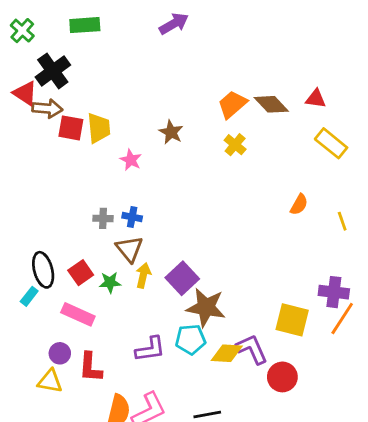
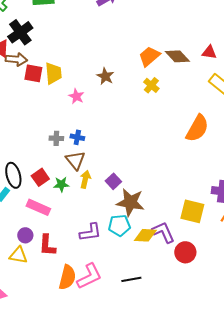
orange semicircle: (299, 204) -> (197, 128), size x1.8
purple square: (182, 278) -> (113, 181), size x0.7

